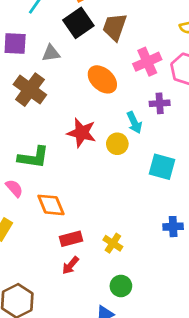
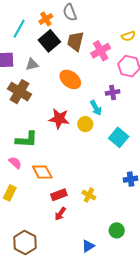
pink cross: (147, 62) -> (101, 51), moved
cyan square: (162, 167) -> (119, 137), turned 30
green circle: (121, 286) -> (117, 230), moved

